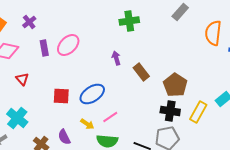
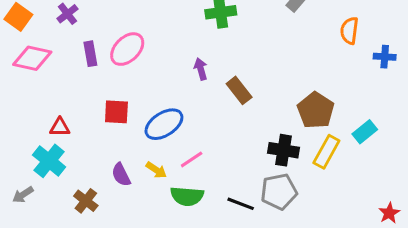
orange semicircle: (213, 33) -> (349, 31), size x0.7
red triangle: (22, 79) -> (60, 127), moved, turned -48
brown pentagon: (175, 85) -> (316, 110), moved
red square: (61, 96) -> (116, 112), moved
purple semicircle: (64, 137) -> (121, 175), moved

